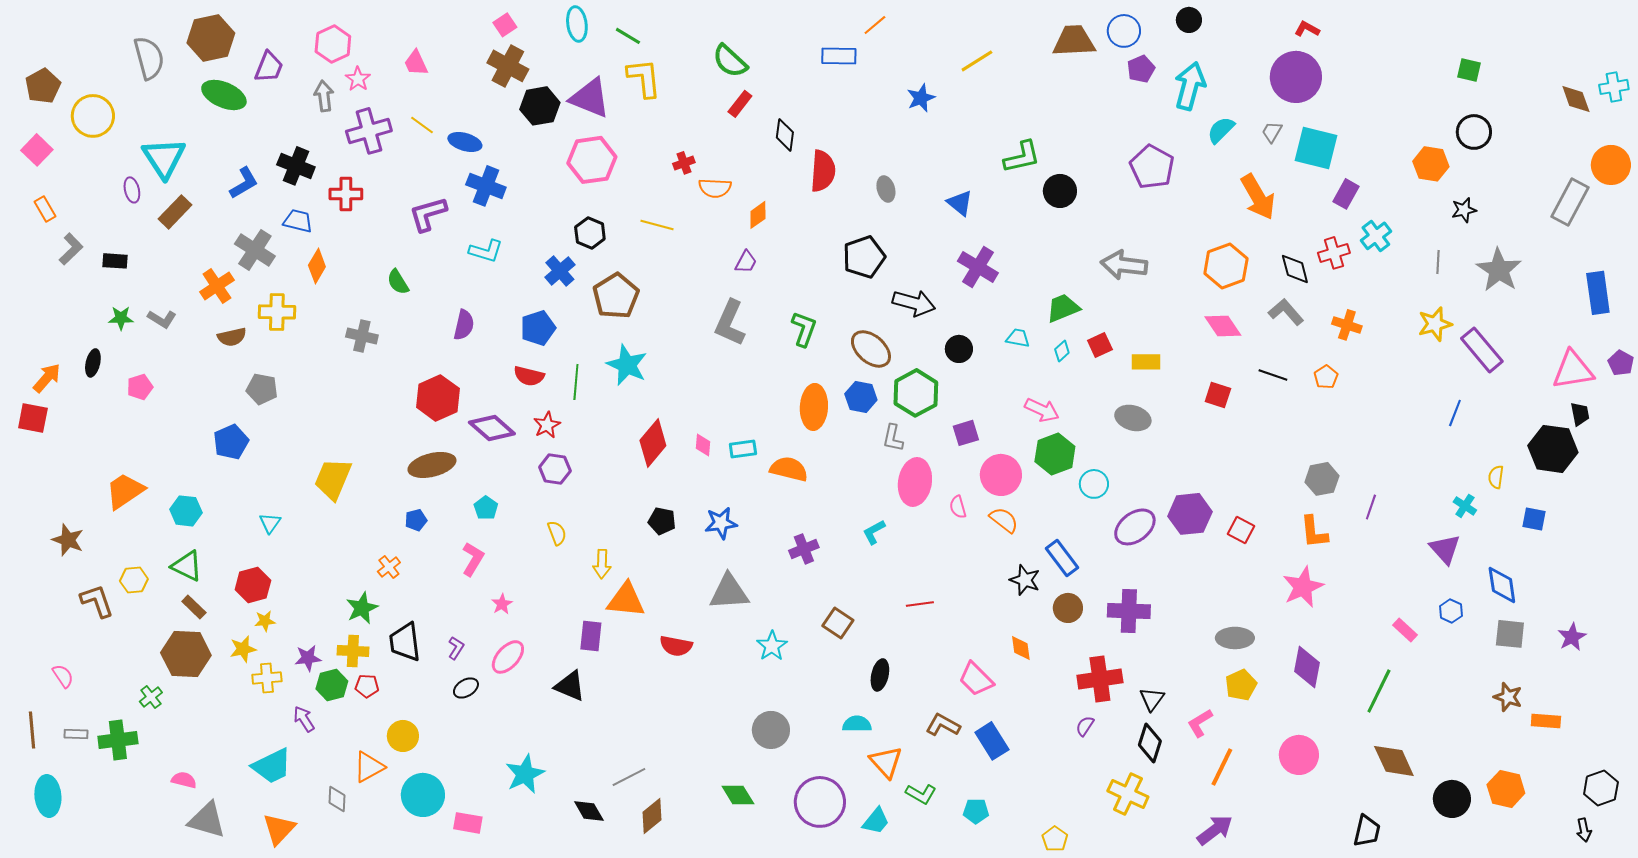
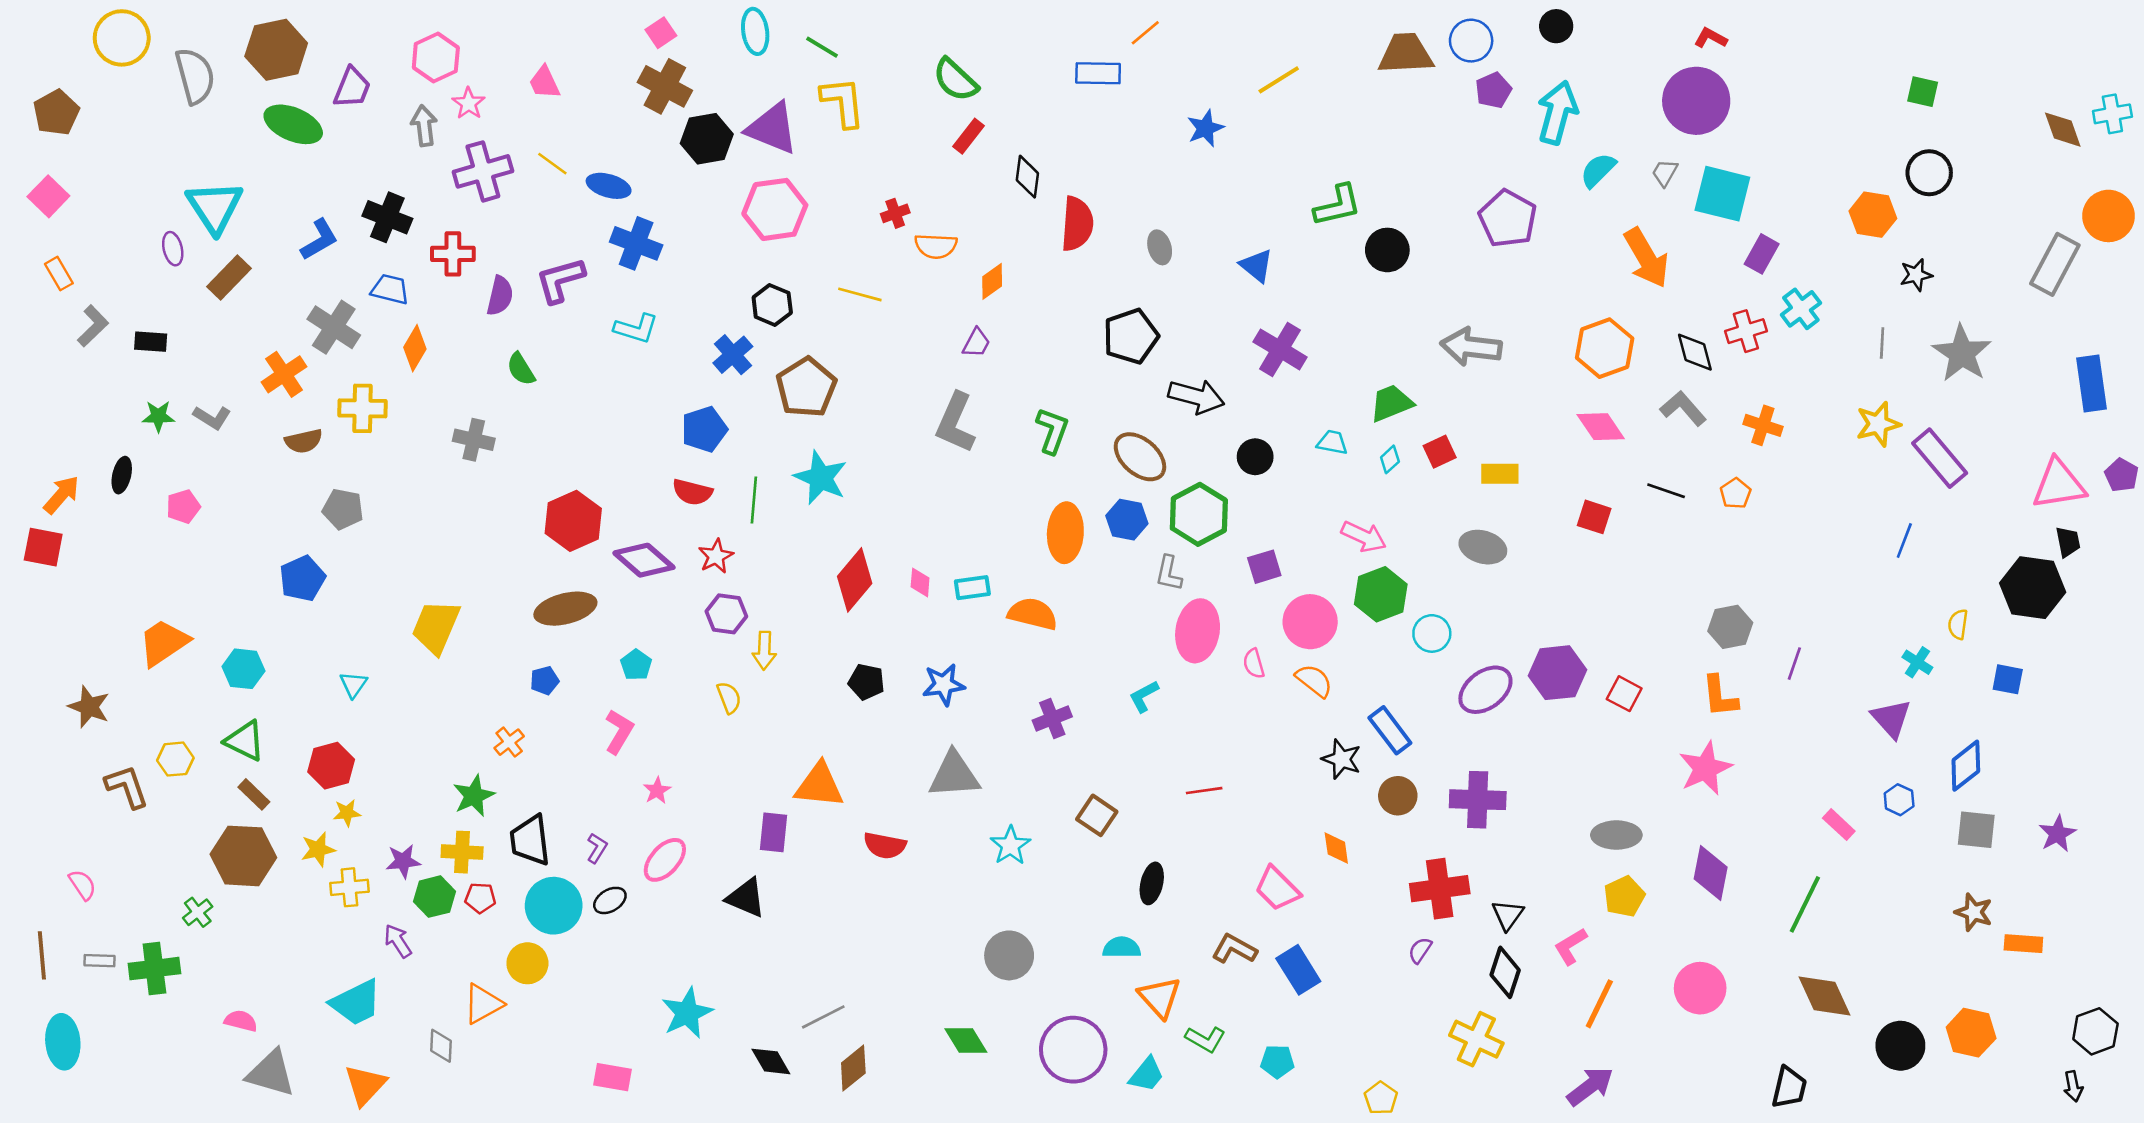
yellow circle: (93, 116) -> (122, 38), moved
purple semicircle: (464, 325) -> (500, 296), moved
yellow arrow: (602, 564) -> (764, 650), moved
blue diamond: (1502, 585) -> (1966, 766), turned 60
cyan circle: (423, 795) -> (554, 906), moved

